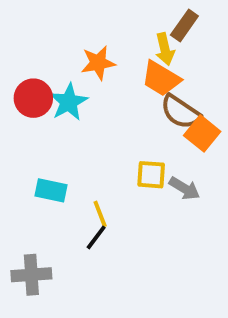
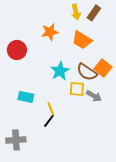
yellow arrow: (165, 49) -> (76, 12), moved
cyan star: (69, 102) -> (60, 71), moved
brown semicircle: (181, 112) -> (87, 72), moved

